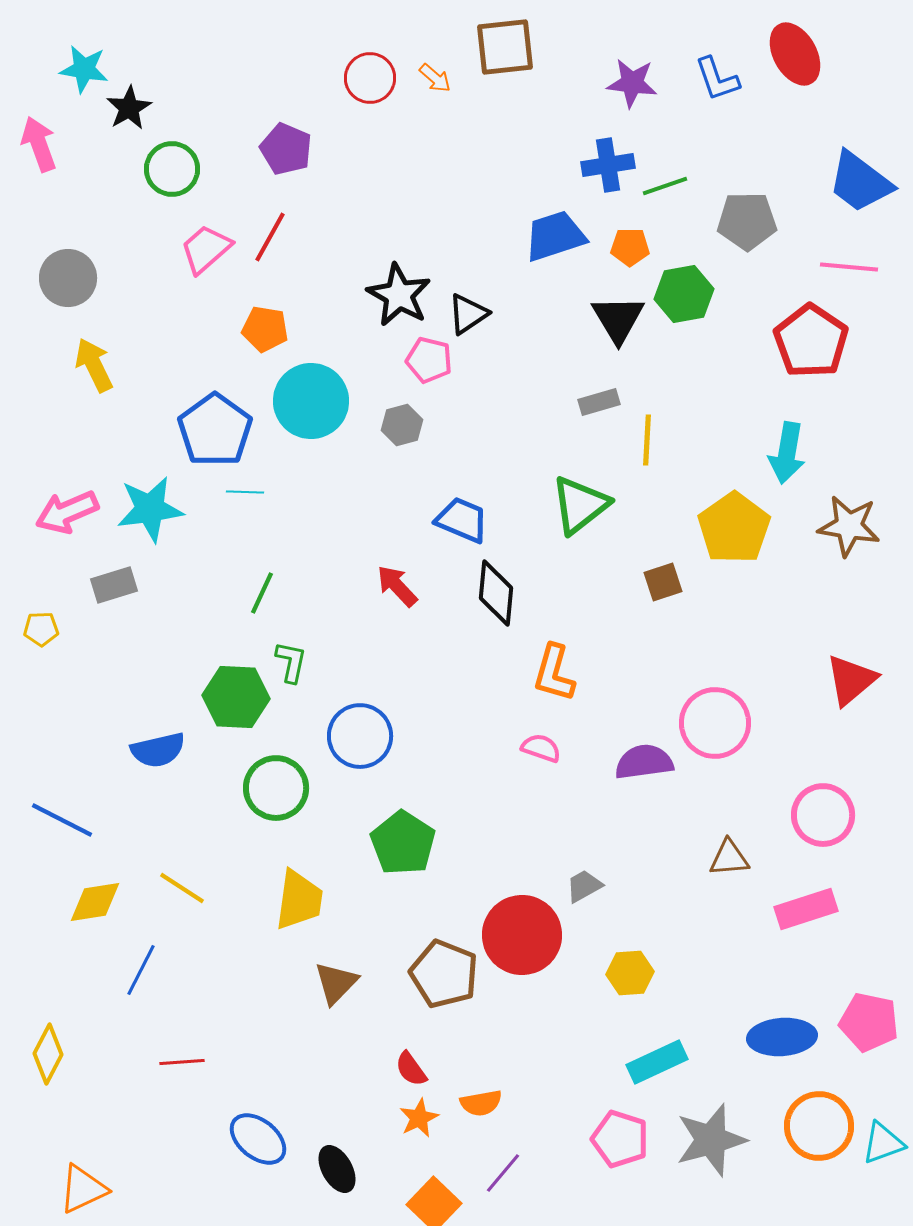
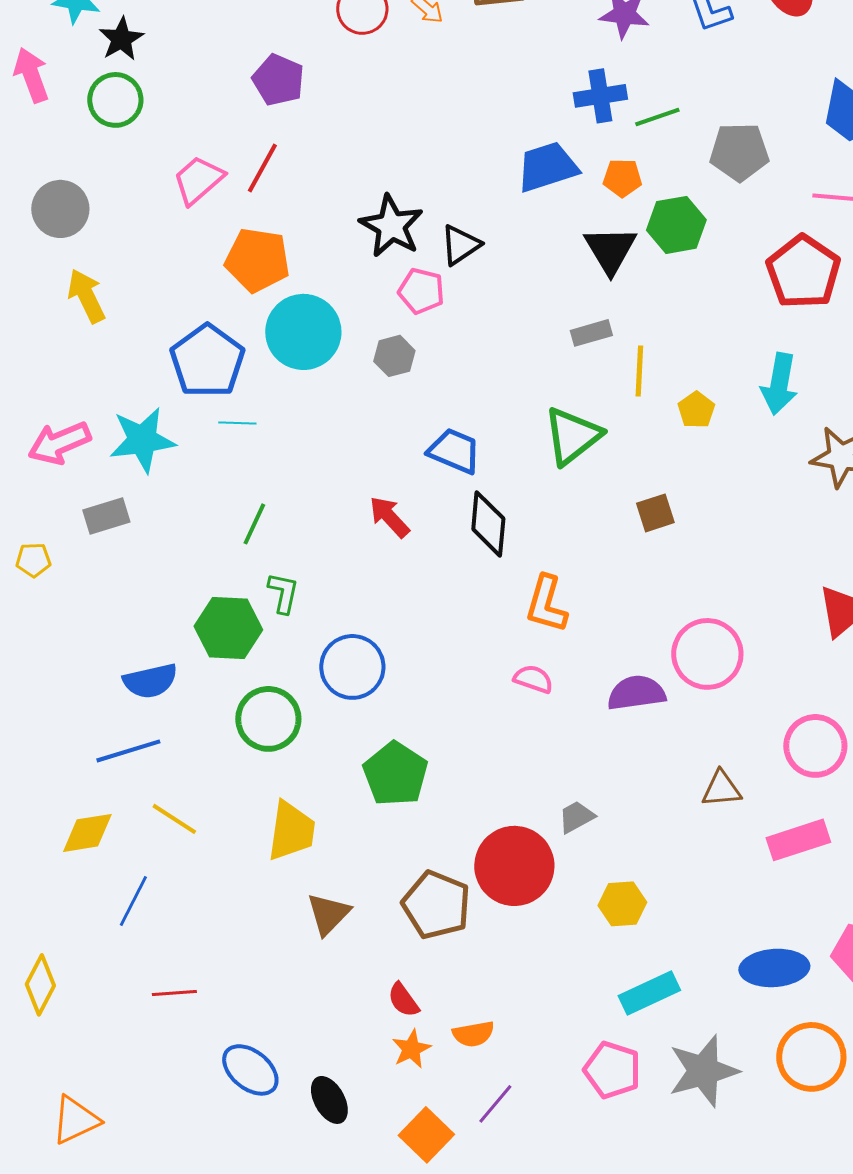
green circle: (172, 169) -> (115, 100), moved
orange pentagon: (265, 329) -> (257, 260), size x1.4
yellow pentagon: (734, 528) -> (696, 410), moved, size x0.5
blue line: (62, 820) -> (128, 751), moved, turned -44

